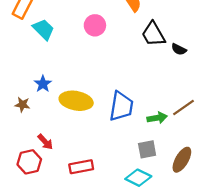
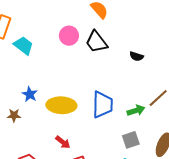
black trapezoid: (153, 34) -> (96, 42), moved
black semicircle: (179, 49) -> (136, 56), moved
red arrow: (45, 142) -> (63, 142), moved

